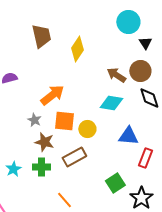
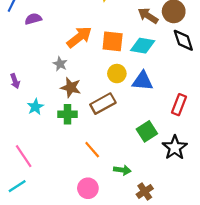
orange square: (64, 121) -> (113, 41), moved
blue triangle: (128, 136) -> (143, 81), moved
cyan star: (13, 169) -> (35, 107), moved

